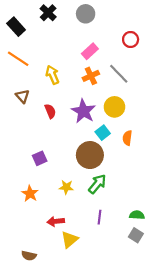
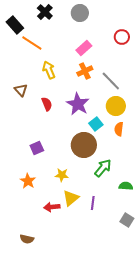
orange line: (18, 59) -> (32, 43), moved
gray line: (119, 74) -> (111, 81), moved
yellow circle: (114, 107) -> (116, 106), moved
green arrow: (97, 184) -> (103, 168), moved
green semicircle: (137, 215) -> (126, 186), moved
yellow triangle: (70, 240) -> (71, 198), moved

